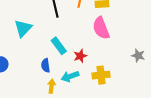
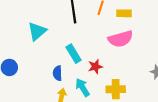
pink semicircle: (101, 28) -> (121, 39), turned -90
cyan arrow: (70, 76) -> (82, 87), turned 72

